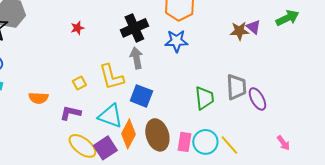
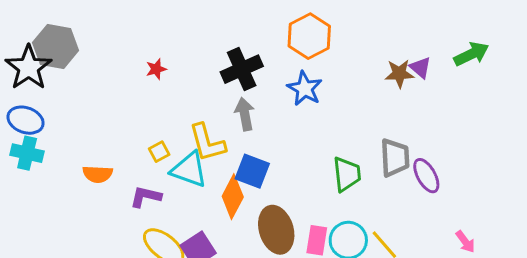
blue star: (176, 41) -> (305, 89), turned 30
cyan triangle: (110, 116) -> (189, 170), moved
orange diamond: (128, 134) -> (233, 197), moved

